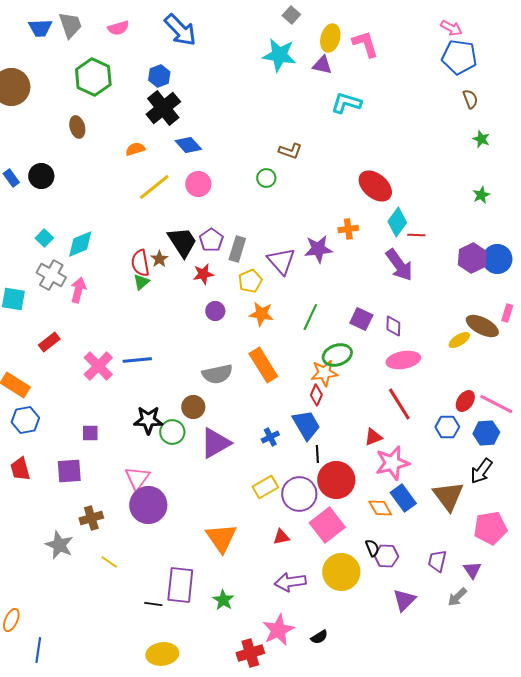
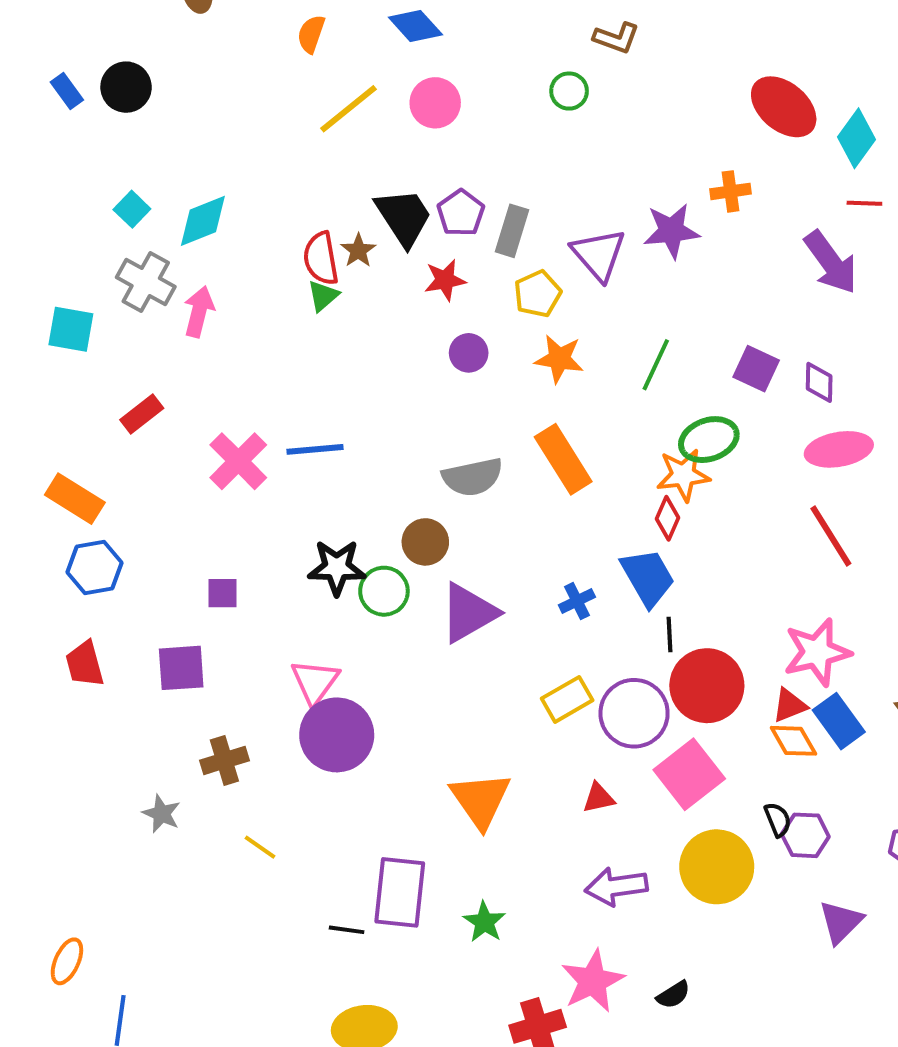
orange semicircle: (135, 149) -> (311, 34), turned -54
cyan diamond: (397, 222) -> (857, 138), moved
red triangle: (373, 437) -> (790, 705), moved
gray star: (59, 545) -> (161, 814), size x0.7

